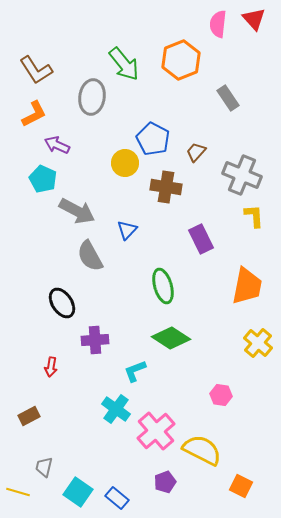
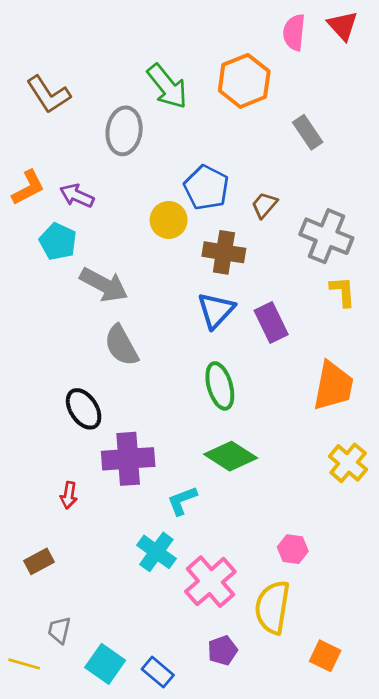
orange L-shape: (34, 114) -> (28, 188), moved
blue triangle: (127, 230) -> (216, 310), moved, size x1.4
purple cross: (95, 340) -> (128, 459), size x1.4
pink hexagon: (221, 395) -> (293, 549), moved
yellow semicircle: (202, 450) -> (272, 607), turned -108

